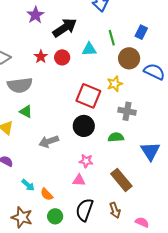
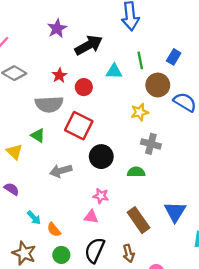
red circle: (62, 57) -> (84, 87), moved
gray semicircle: (20, 85) -> (49, 104), moved
red square: (88, 96) -> (79, 126), moved
blue triangle: (150, 151) -> (175, 212), moved

